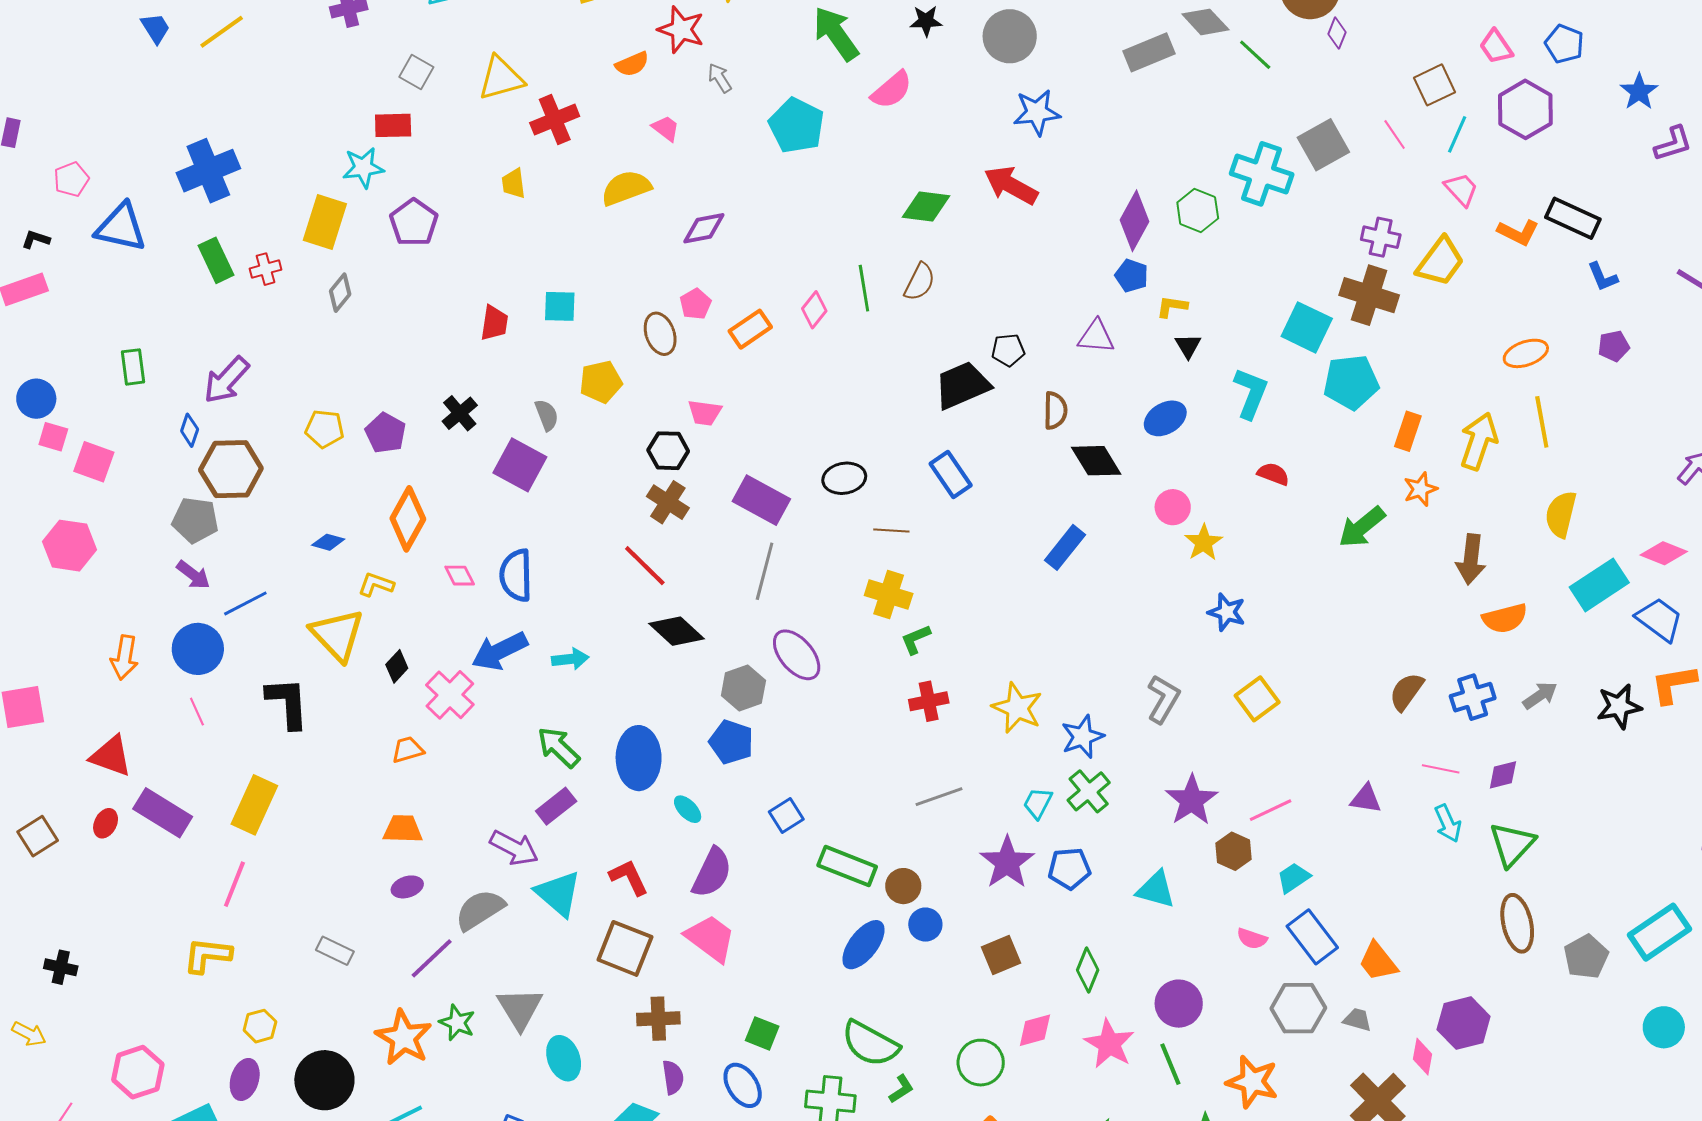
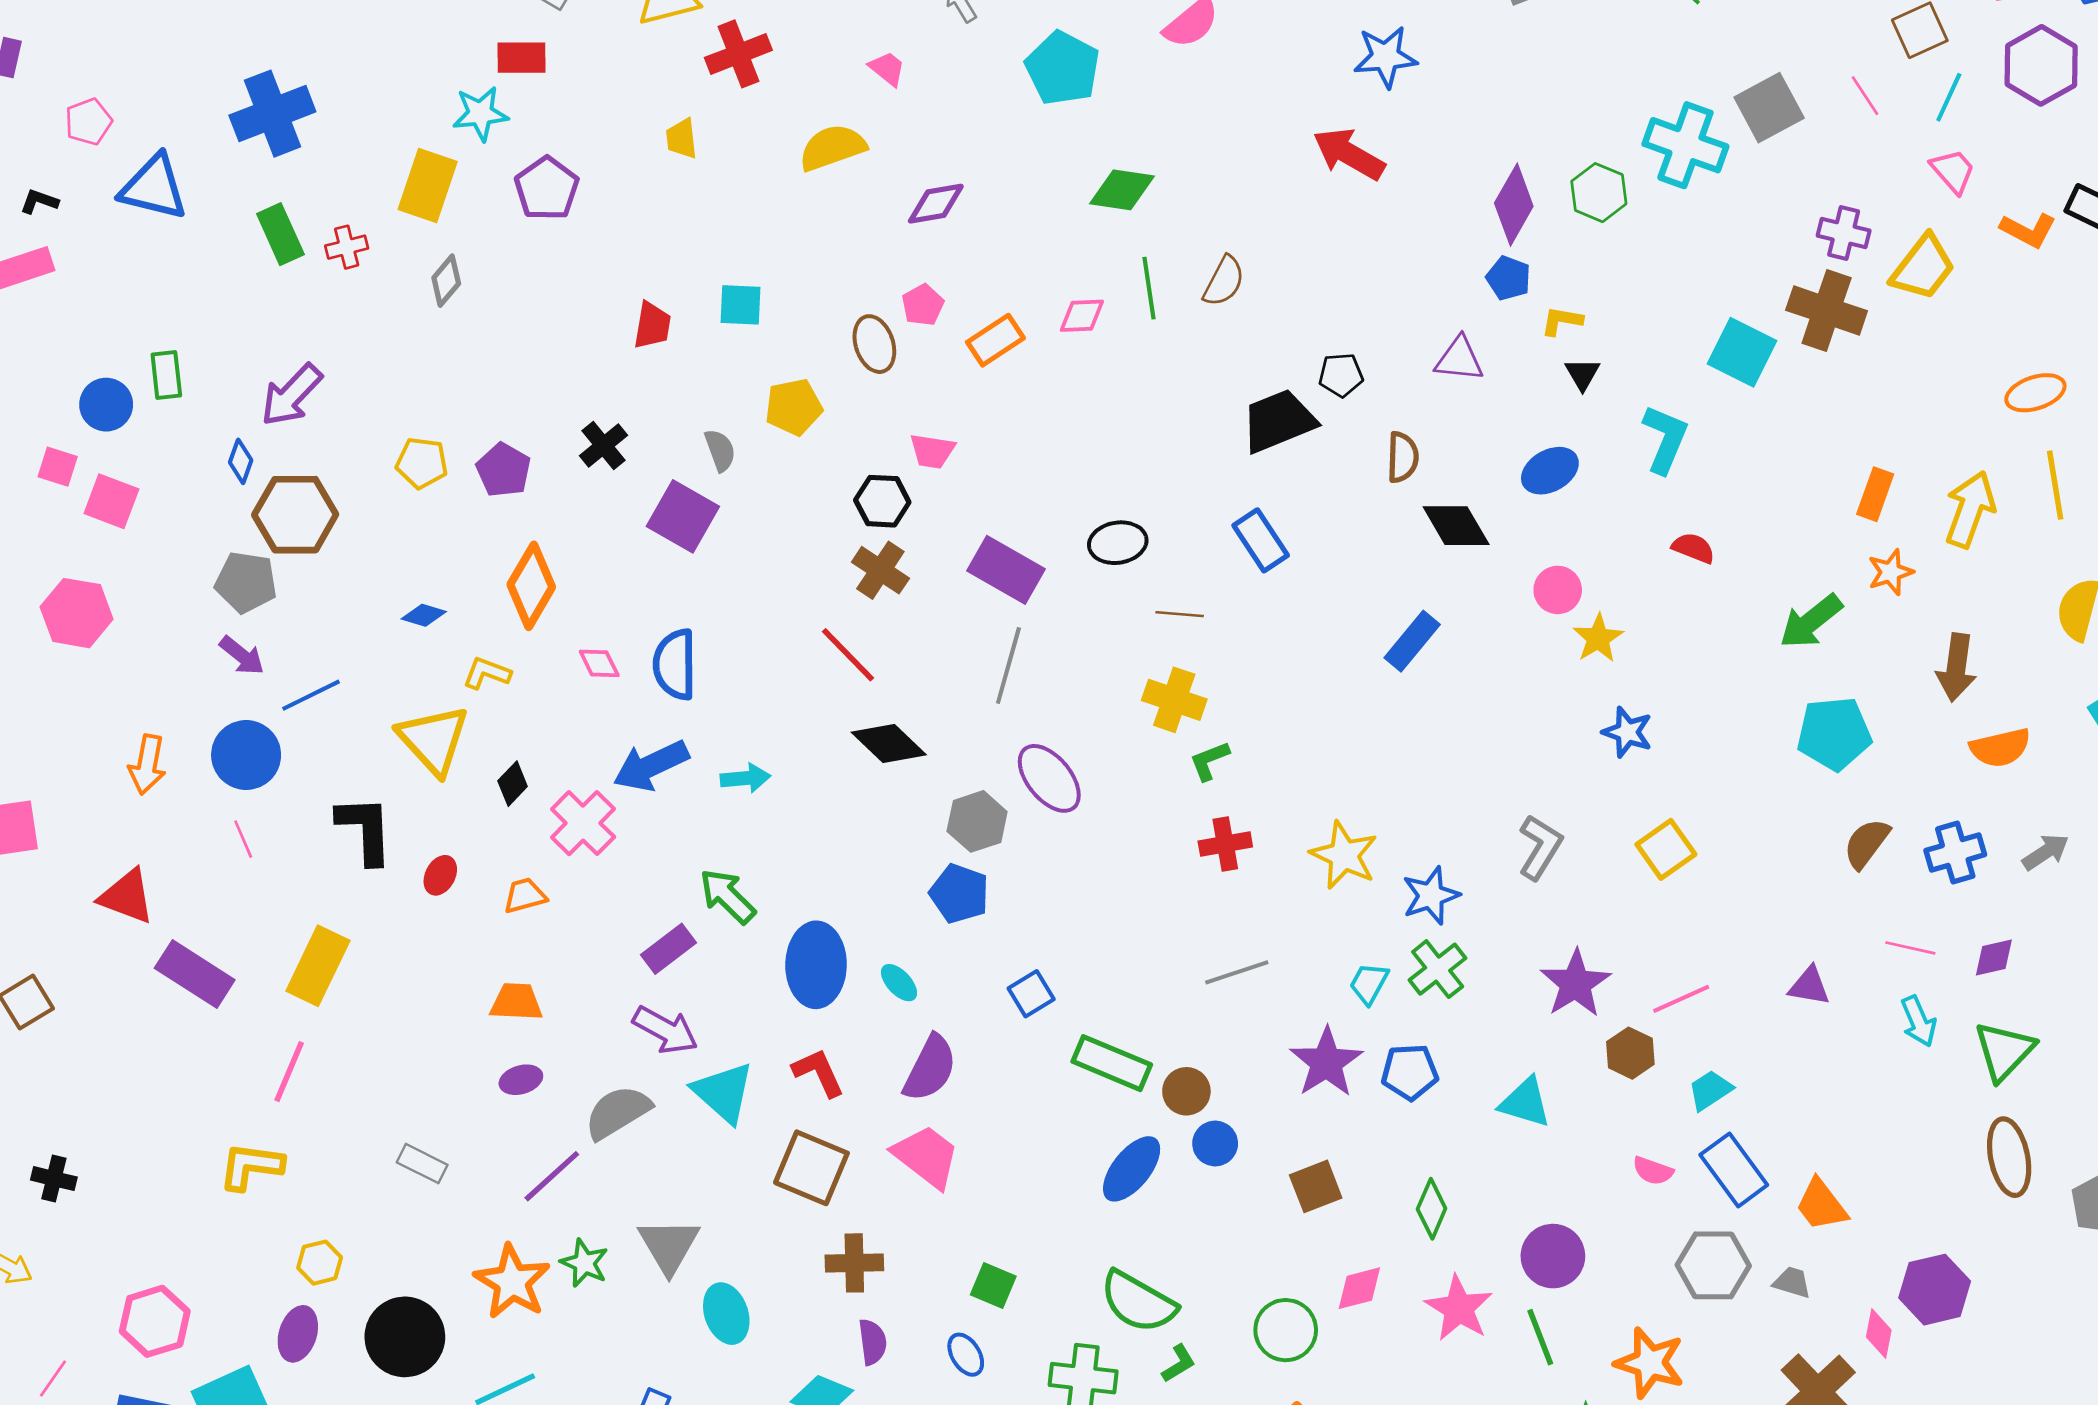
green diamond: (926, 206) -> (1122, 190), moved
pink diamond: (814, 310) -> (1082, 316), turned 48
cyan pentagon: (1351, 382) -> (1834, 734), moved
blue circle: (36, 399) -> (106, 405), moved
blue ellipse: (639, 758) -> (816, 965), moved
purple rectangle: (556, 806) -> (668, 949), moved
red ellipse: (106, 823) -> (440, 875), moved
blue ellipse: (743, 1085) -> (966, 1355), size x0.7

